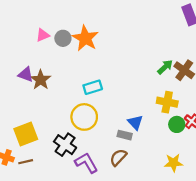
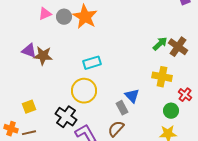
brown star: (41, 80) -> (43, 56), turned -30
green circle: (177, 124) -> (171, 111), moved
yellow square: (26, 134) -> (29, 107), size x0.6
gray rectangle: (125, 135) -> (122, 108), turned 48

